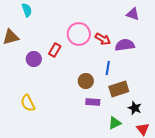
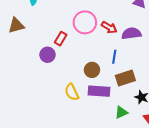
purple circle: (34, 59) -> (47, 55), moved
purple rectangle: (93, 102) -> (99, 91), size x1.5
yellow semicircle: (28, 103) -> (72, 92), moved

